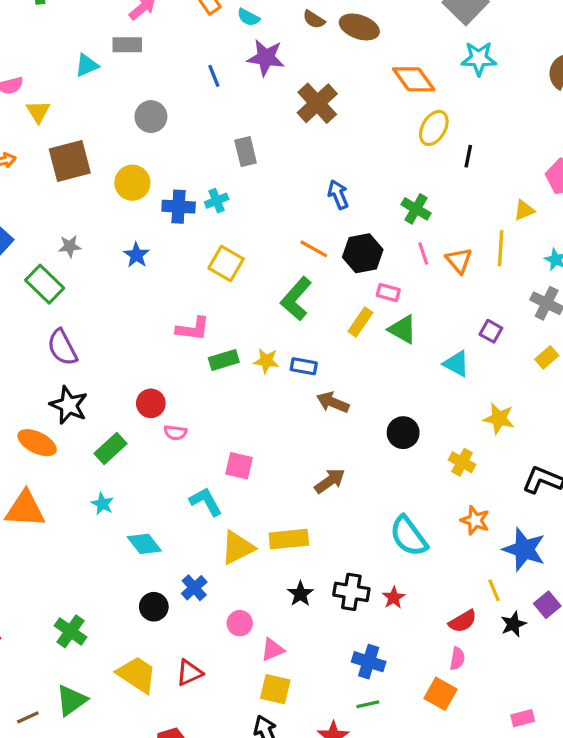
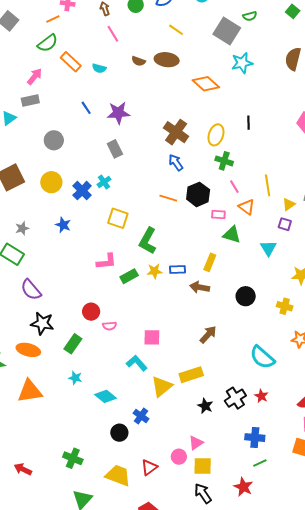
purple star: (266, 58) -> (118, 113), moved
brown cross: (317, 103) -> (176, 132), moved
yellow ellipse: (434, 128) -> (216, 135), moved
blue cross: (179, 207) -> (82, 191), turned -36
yellow triangle: (524, 210) -> (289, 204), moved
yellow line: (501, 248) -> (268, 185), moved
orange triangle: (459, 261) -> (247, 207), moved
green L-shape: (296, 299) -> (148, 241), moved
yellow rectangle: (360, 322) -> (210, 262), moved
cyan triangle: (456, 364) -> (268, 248), turned 42
black cross: (351, 592) -> (235, 398), turned -30
pink circle: (240, 623) -> (179, 457), moved

